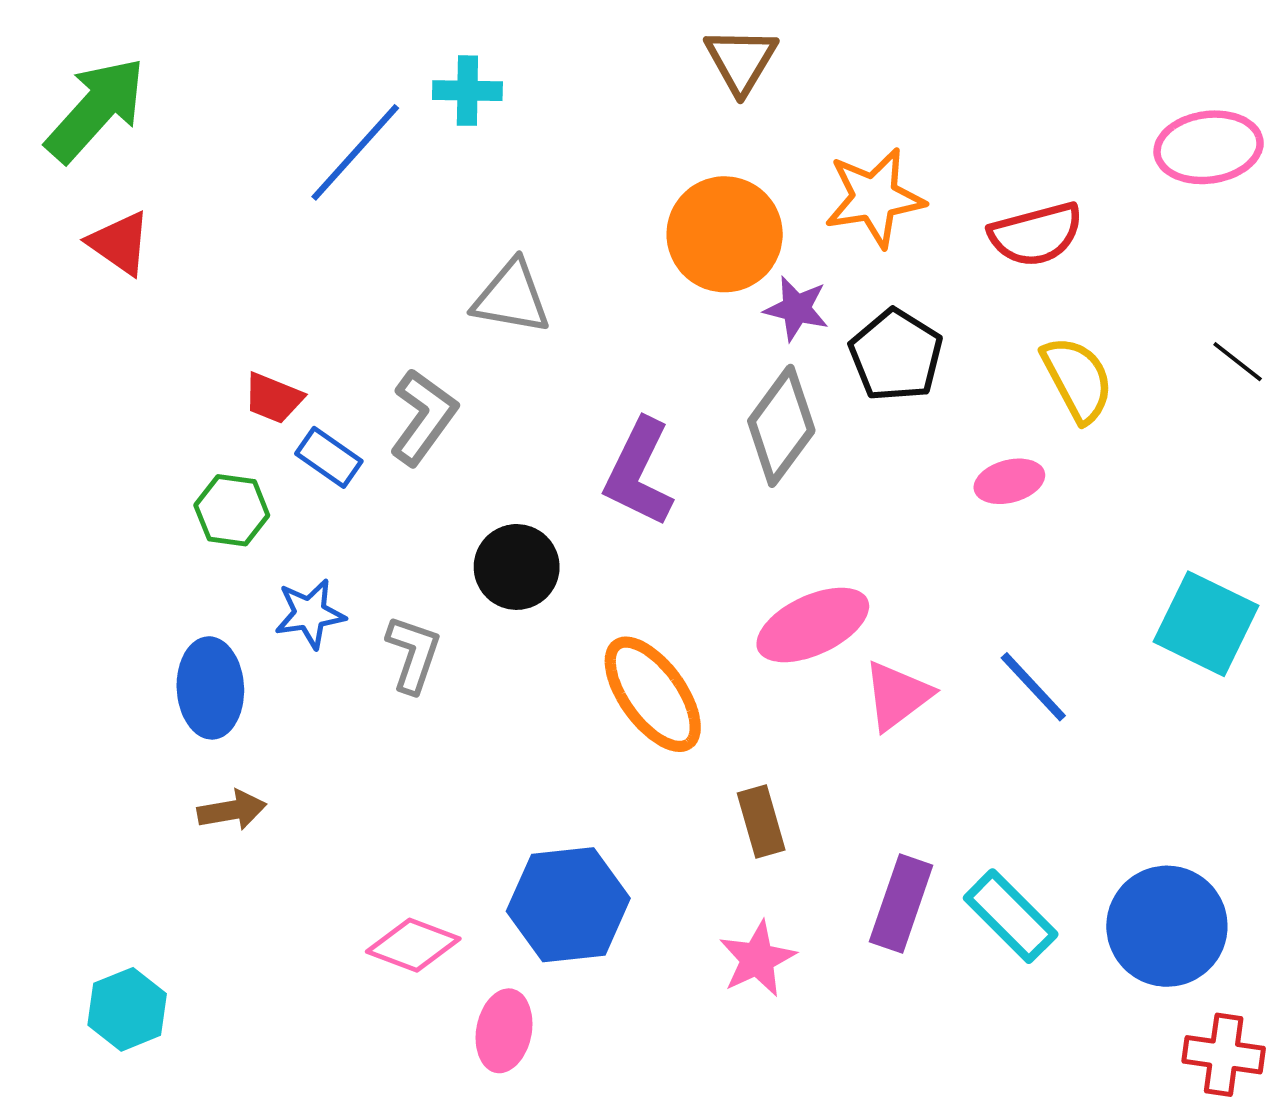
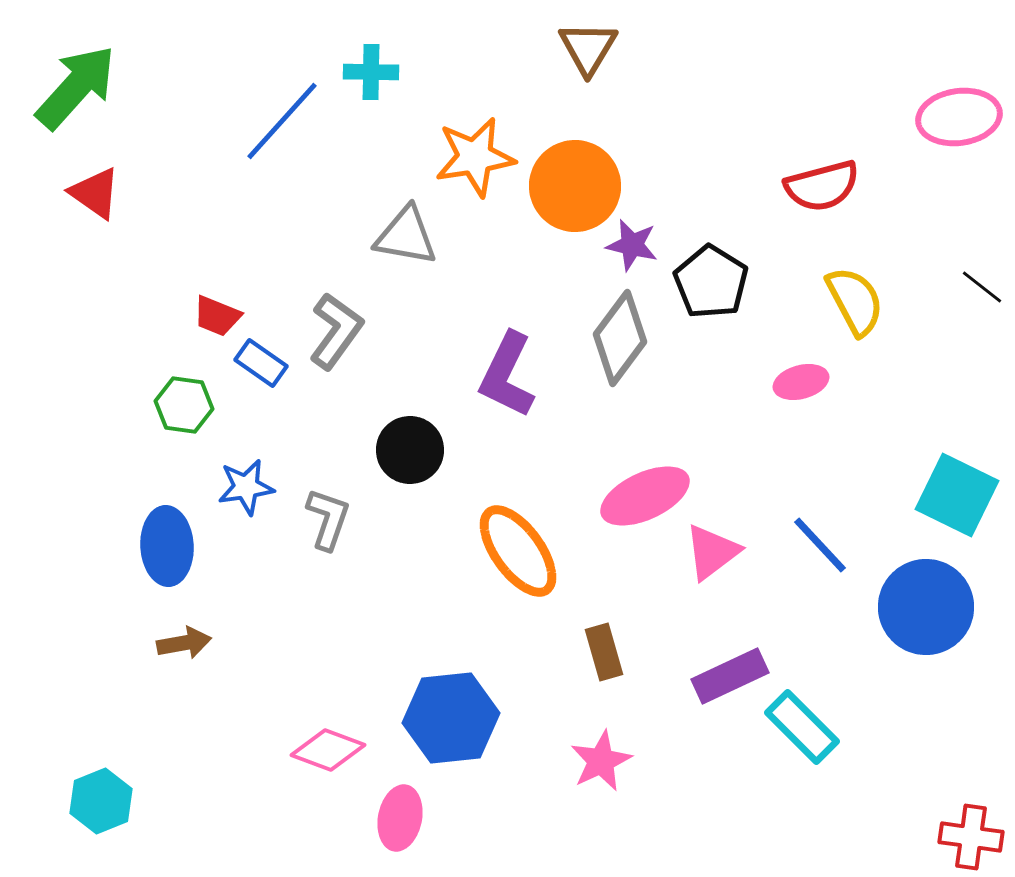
orange star: (875, 198) -> (475, 157), moved
purple rectangle: (901, 903) -> (730, 676), moved, turned 46
blue circle: (1167, 926) -> (926, 607), moved

